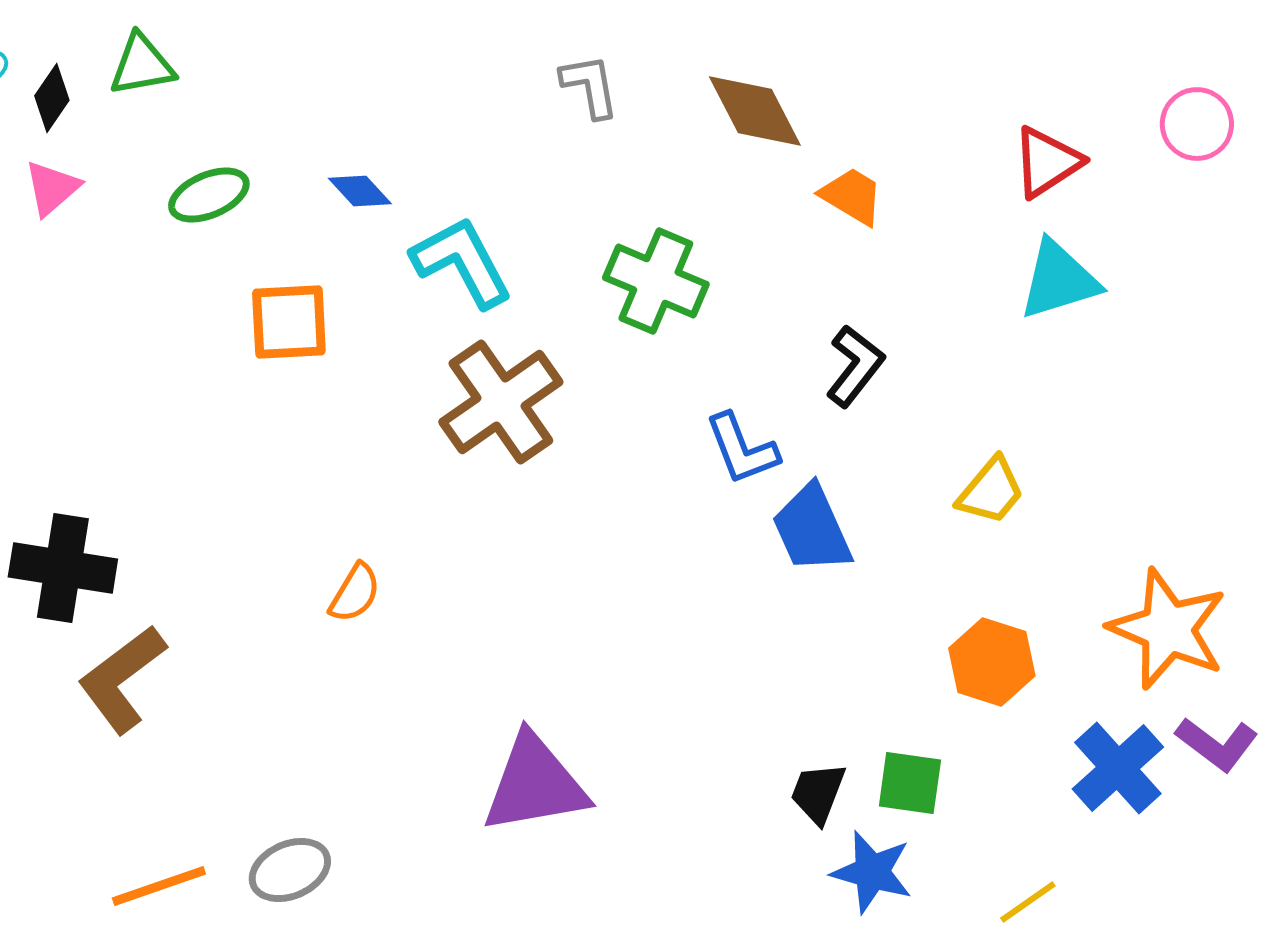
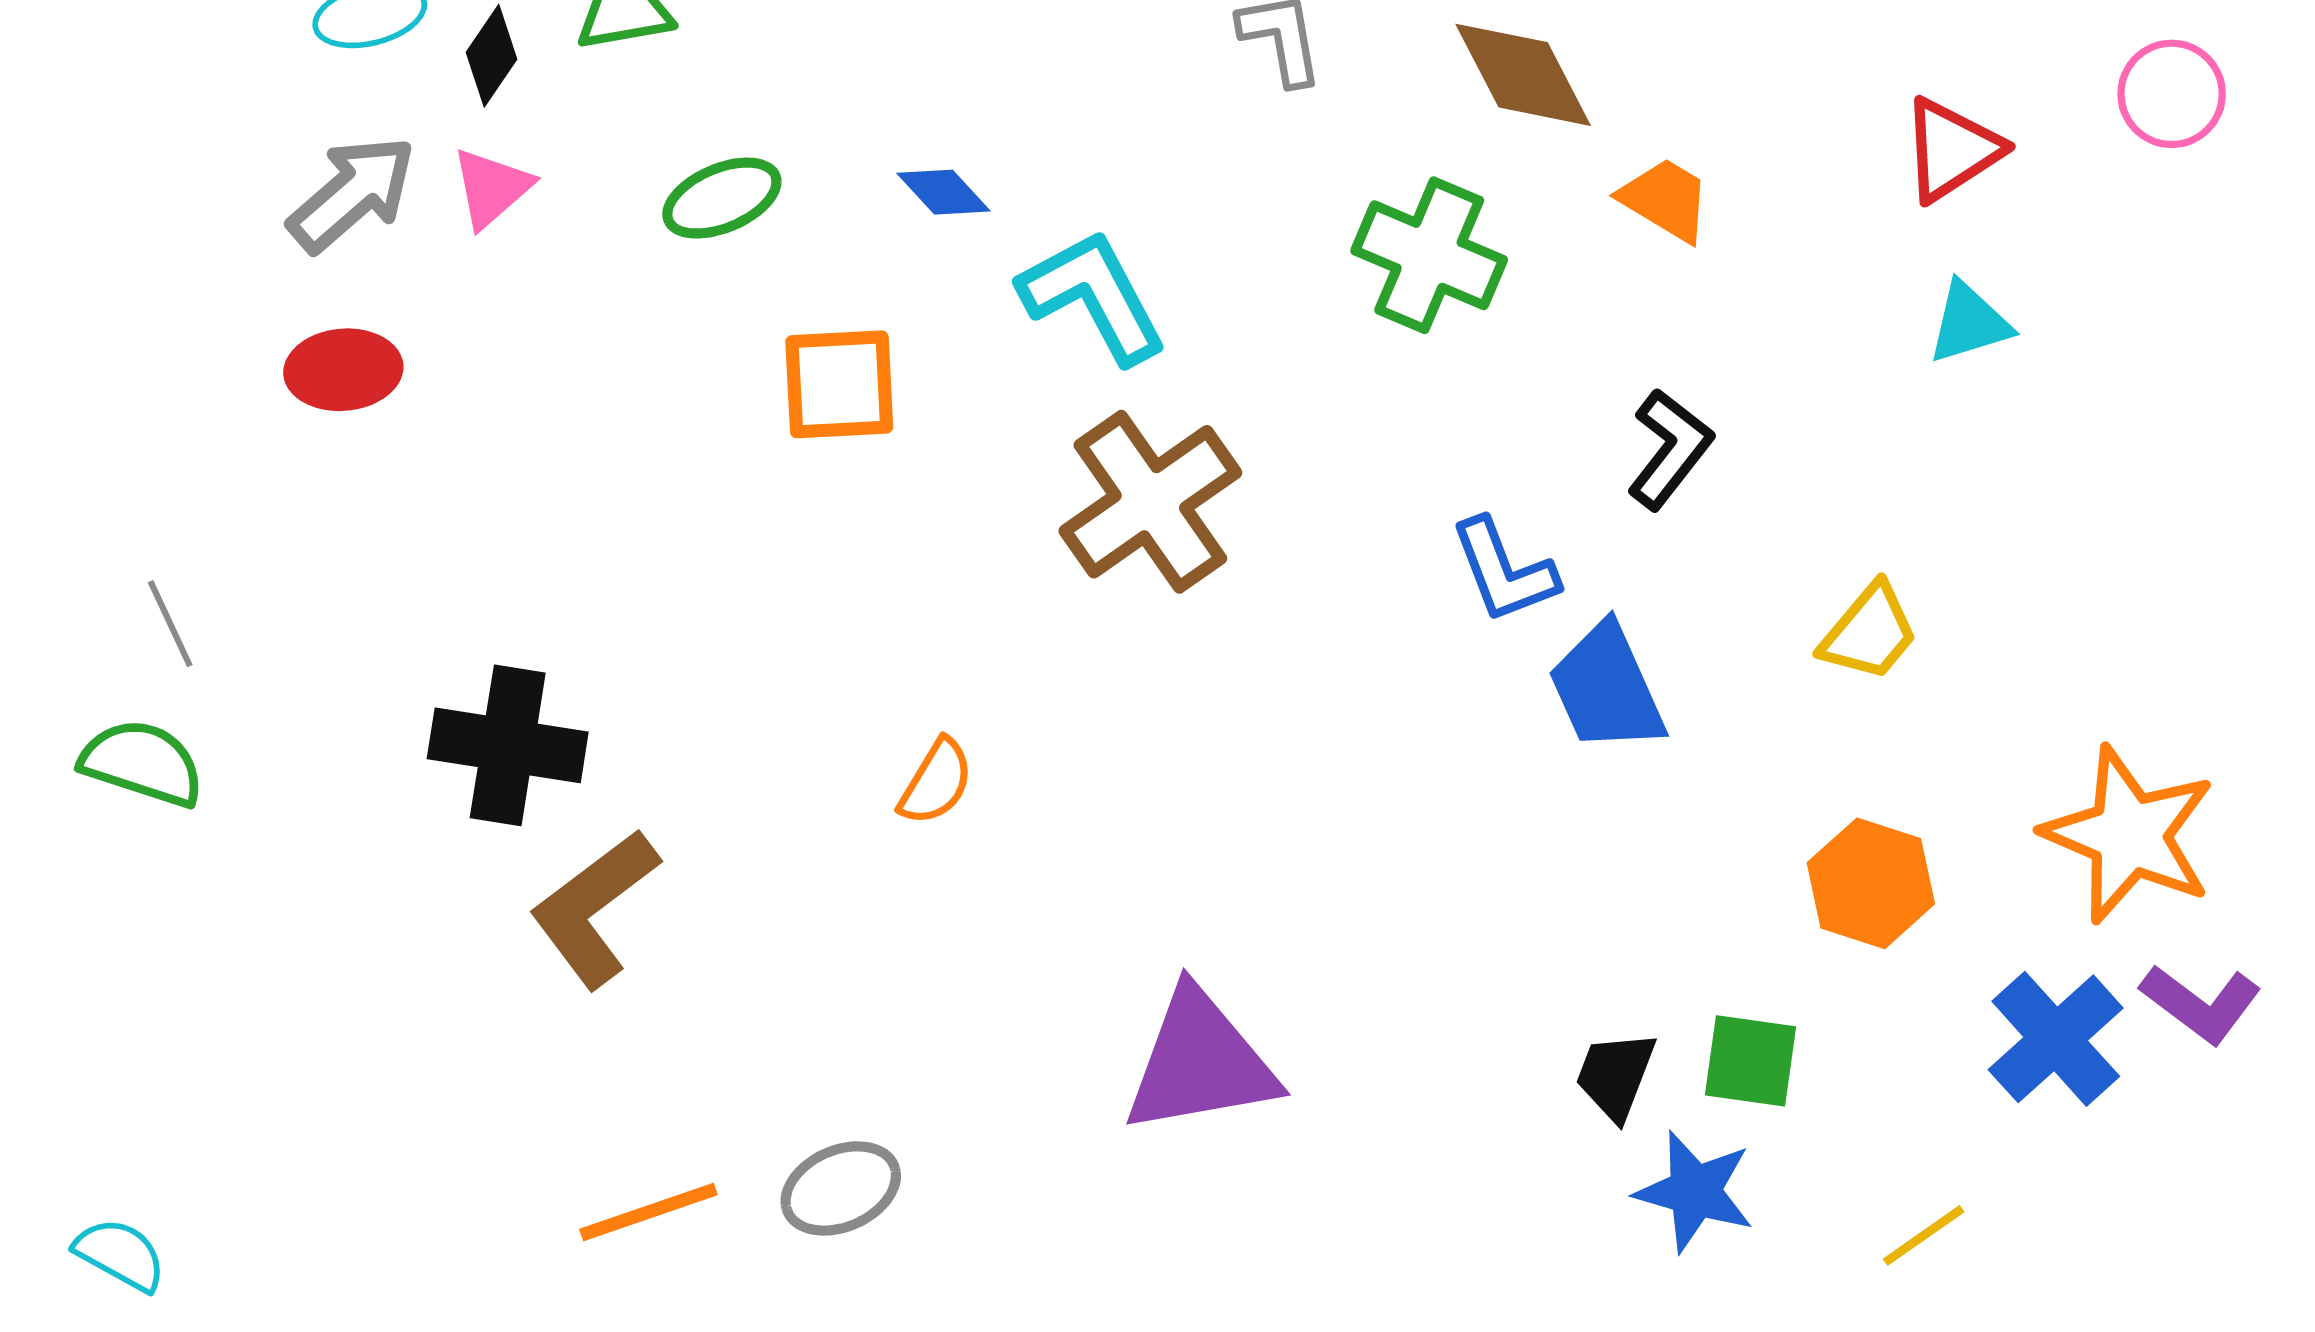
cyan triangle: (1059, 280) -> (1969, 323), size x0.7
green cross: (656, 281) -> (1429, 255), moved

